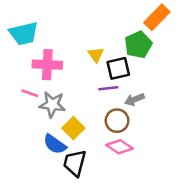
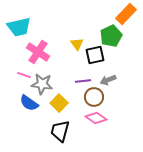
pink cross: (47, 65) -> (38, 52), turned 30
purple line: (108, 88) -> (83, 81), moved
blue semicircle: (55, 144) -> (29, 103), moved

